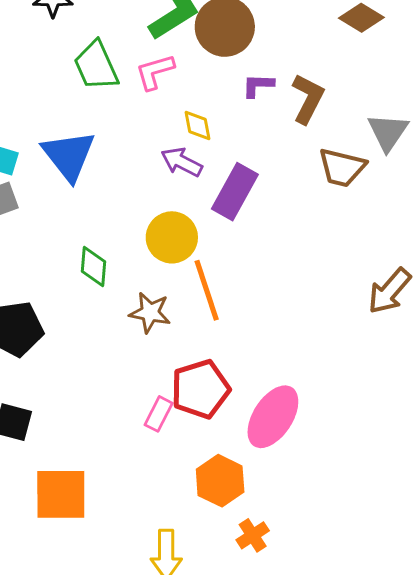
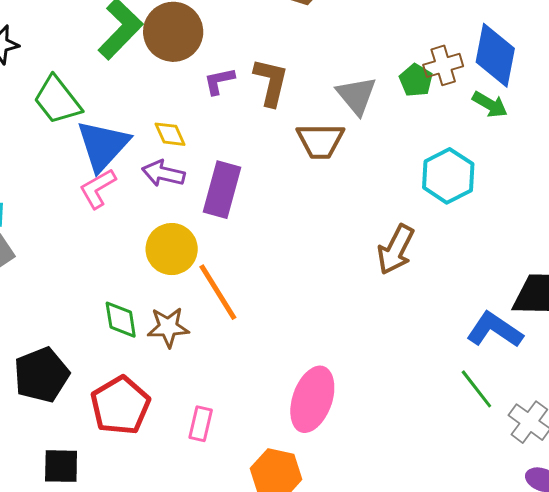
pink L-shape: (155, 72) -> (98, 188), moved
blue triangle: (69, 155) -> (103, 145), moved, turned 34
green diamond: (93, 267) -> (121, 320), moved
red pentagon: (200, 389) -> (120, 405), moved

